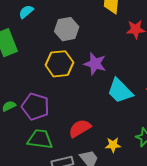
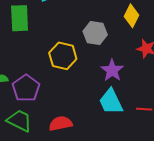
gray hexagon: (67, 29) -> (95, 33), moved
purple star: (95, 64) -> (112, 70), moved

